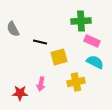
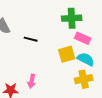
yellow square: (59, 57) -> (67, 54), moved
yellow cross: (76, 82) -> (84, 79), moved

